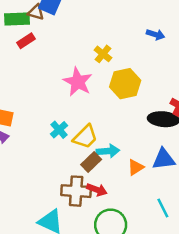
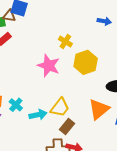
cyan cross: (59, 130) -> (16, 105), moved
cyan arrow: (108, 151) -> (38, 115), moved
orange triangle: (136, 167) -> (99, 109), moved, size x1.6

